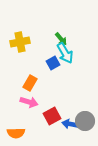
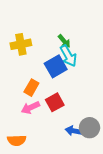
blue square: (53, 63) -> (56, 66), size x1.5
pink arrow: (29, 102) -> (30, 108), turned 138
red square: (52, 116) -> (55, 102), moved

